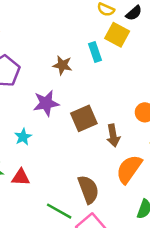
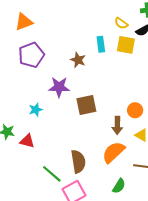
yellow square: (117, 35) -> (126, 45), turned -30
cyan rectangle: (95, 52) -> (101, 44), moved
brown arrow: (113, 136) -> (117, 125), moved

